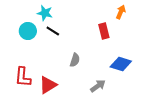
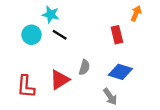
blue diamond: (121, 64) -> (120, 72), moved
red triangle: (48, 85) -> (60, 80), moved
gray arrow: (98, 86) -> (110, 97), turned 91

